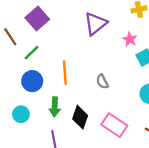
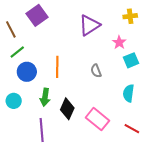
green line: (31, 53) -> (17, 52), moved
gray semicircle: (102, 82) -> (96, 71), moved

